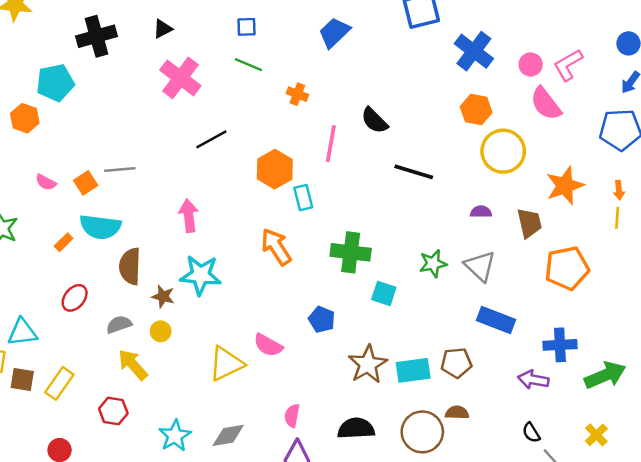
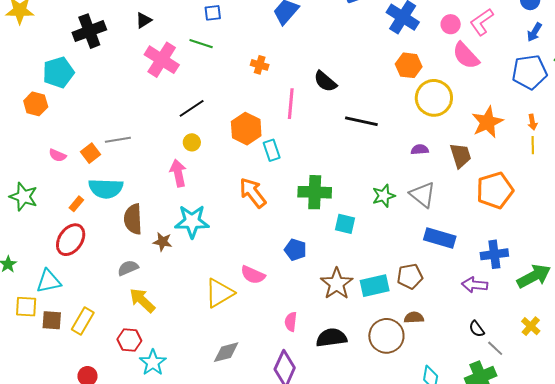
green line: (248, 65) -> (201, 44), moved
red ellipse: (75, 298) -> (71, 240), moved, size x1.4
yellow circle: (161, 331) -> (192, 142), moved
pink semicircle: (292, 416) -> (291, 322), moved
cyan star: (175, 436) -> (153, 363), moved

